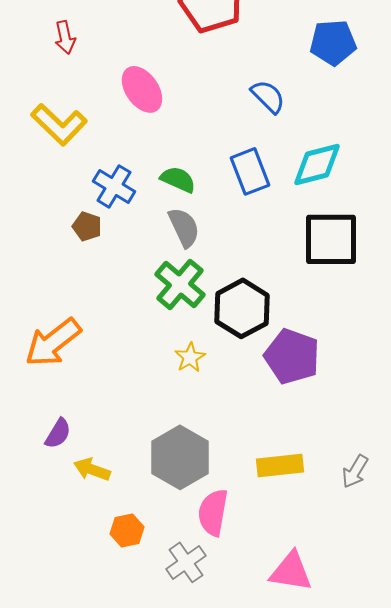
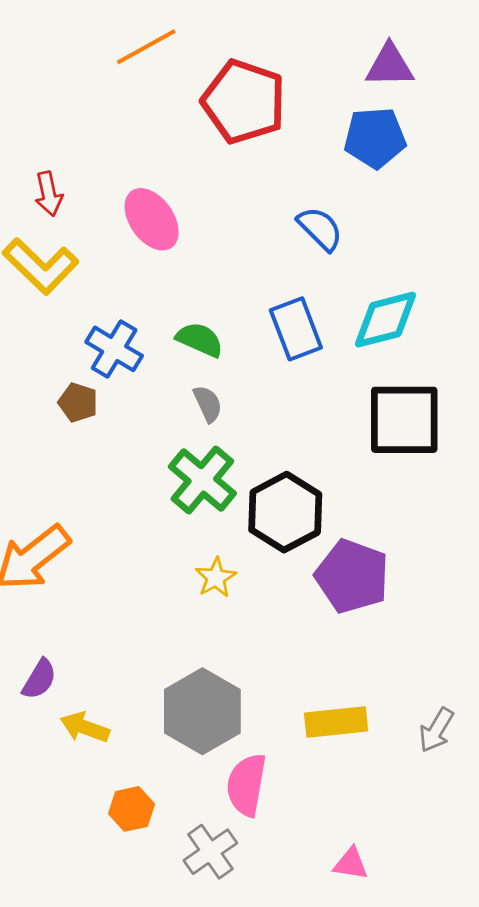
red arrow: (65, 37) -> (49, 194), moved
blue pentagon: (333, 42) -> (375, 138), moved
gray semicircle: (184, 227) -> (208, 404), size x0.7
pink triangle: (291, 571) -> (351, 864), size x0.6

